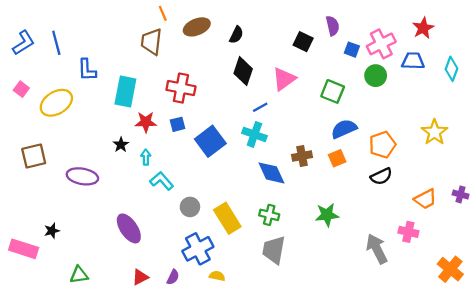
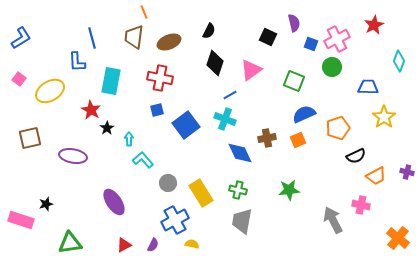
brown ellipse: (197, 27) -> (169, 42), moved
blue line: (56, 43) -> (92, 38), moved
blue trapezoid: (413, 61) -> (368, 87), moved
red star: (146, 122) -> (91, 110), moved, turned 30
black semicircle: (381, 176) -> (356, 156), moved
green triangle: (79, 275) -> (70, 243), size x1.4

